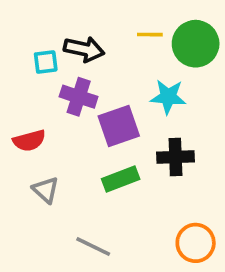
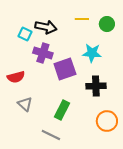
green circle: (196, 44) -> (107, 24), size x0.6
cyan square: (46, 62) -> (25, 34), turned 32
green rectangle: (121, 179) -> (62, 110), moved, turned -42
orange circle: (196, 243) -> (107, 121), moved

